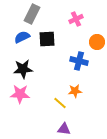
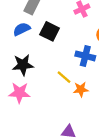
black square: (47, 39) -> (50, 31), turned 30
yellow line: (60, 103) -> (64, 77), moved

